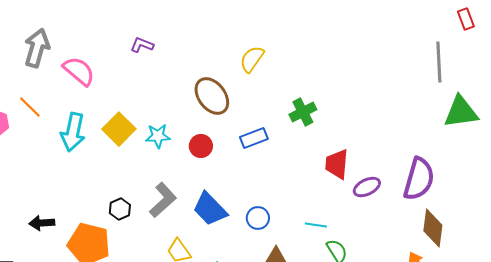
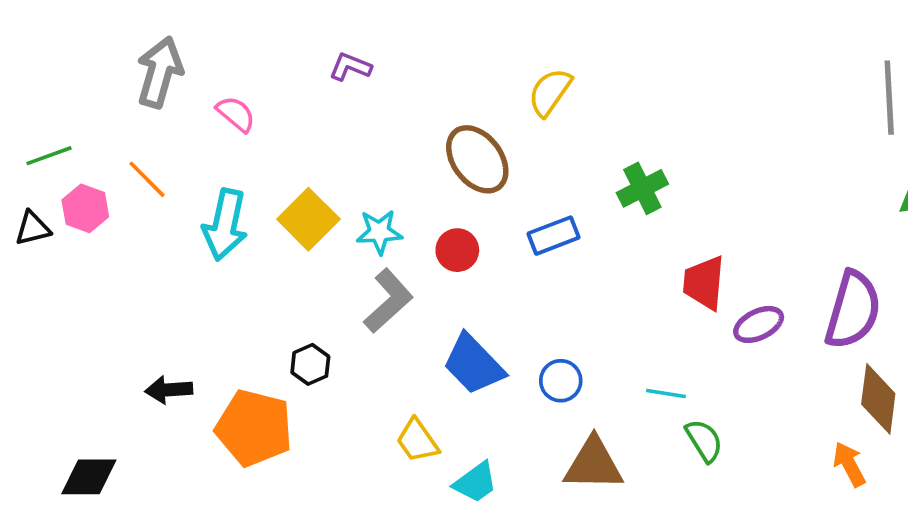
pink semicircle: (79, 71) -> (236, 114), size x0.7
gray L-shape: (163, 200) -> (388, 301), moved

